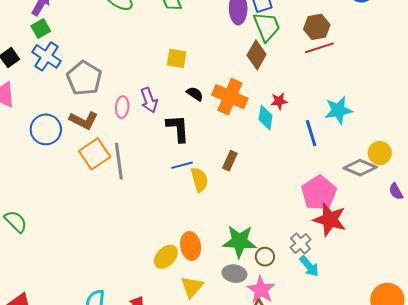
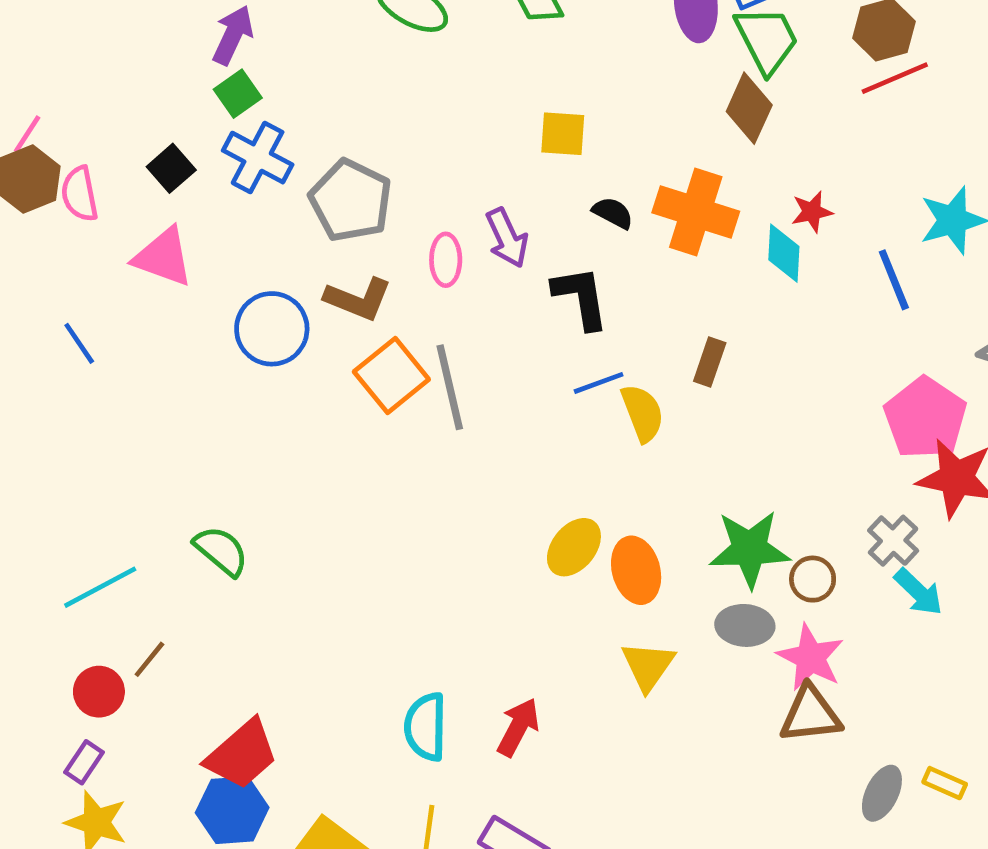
yellow ellipse: (166, 257) -> (574, 547), moved

